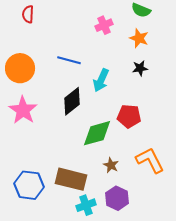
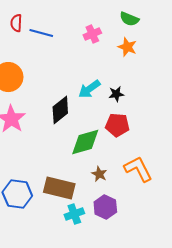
blue line: (69, 60) -> (41, 33), moved
black star: (140, 68) -> (116, 94), moved
cyan arrow: (101, 80) -> (89, 89), turned 30

